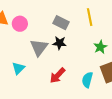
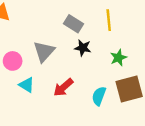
pink circle: (20, 24) -> (13, 61), moved
black star: (60, 43) -> (83, 48), moved
cyan triangle: (18, 68) -> (27, 85), moved, turned -48

